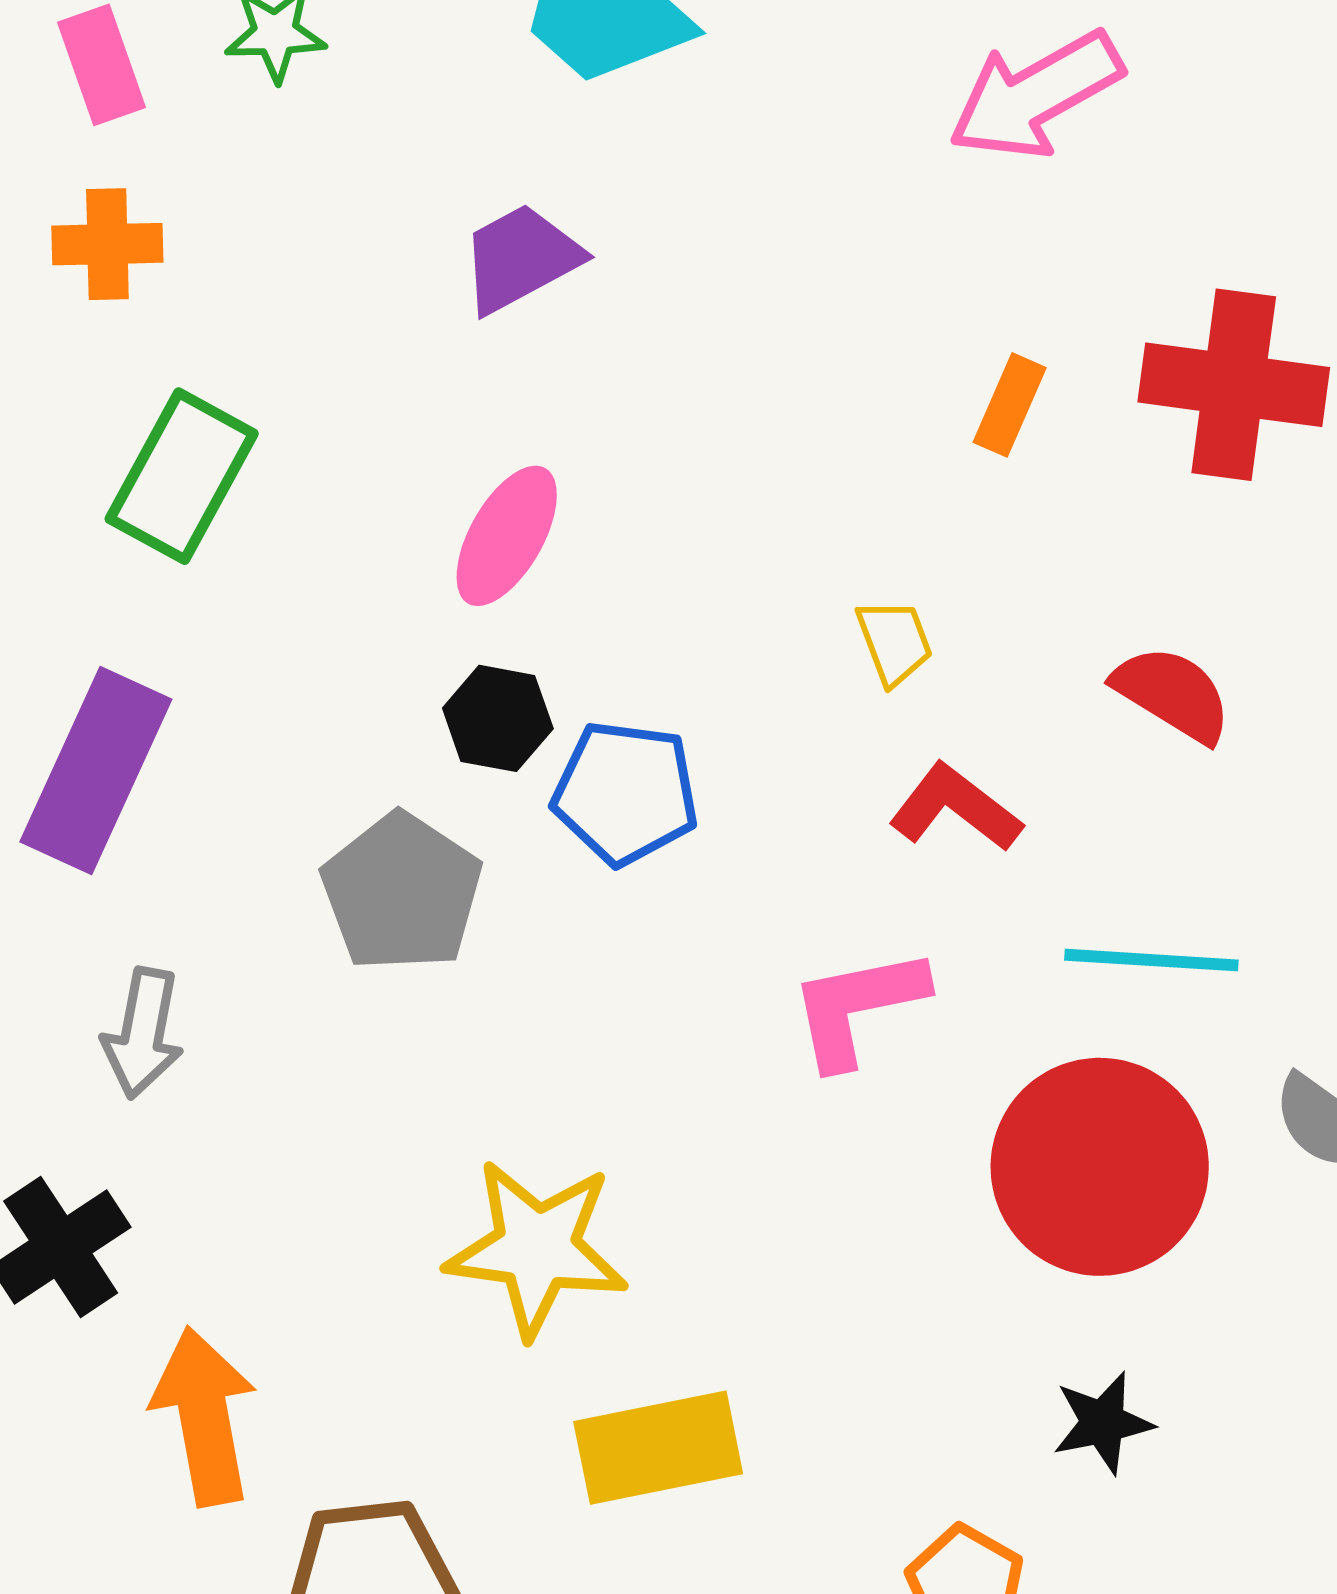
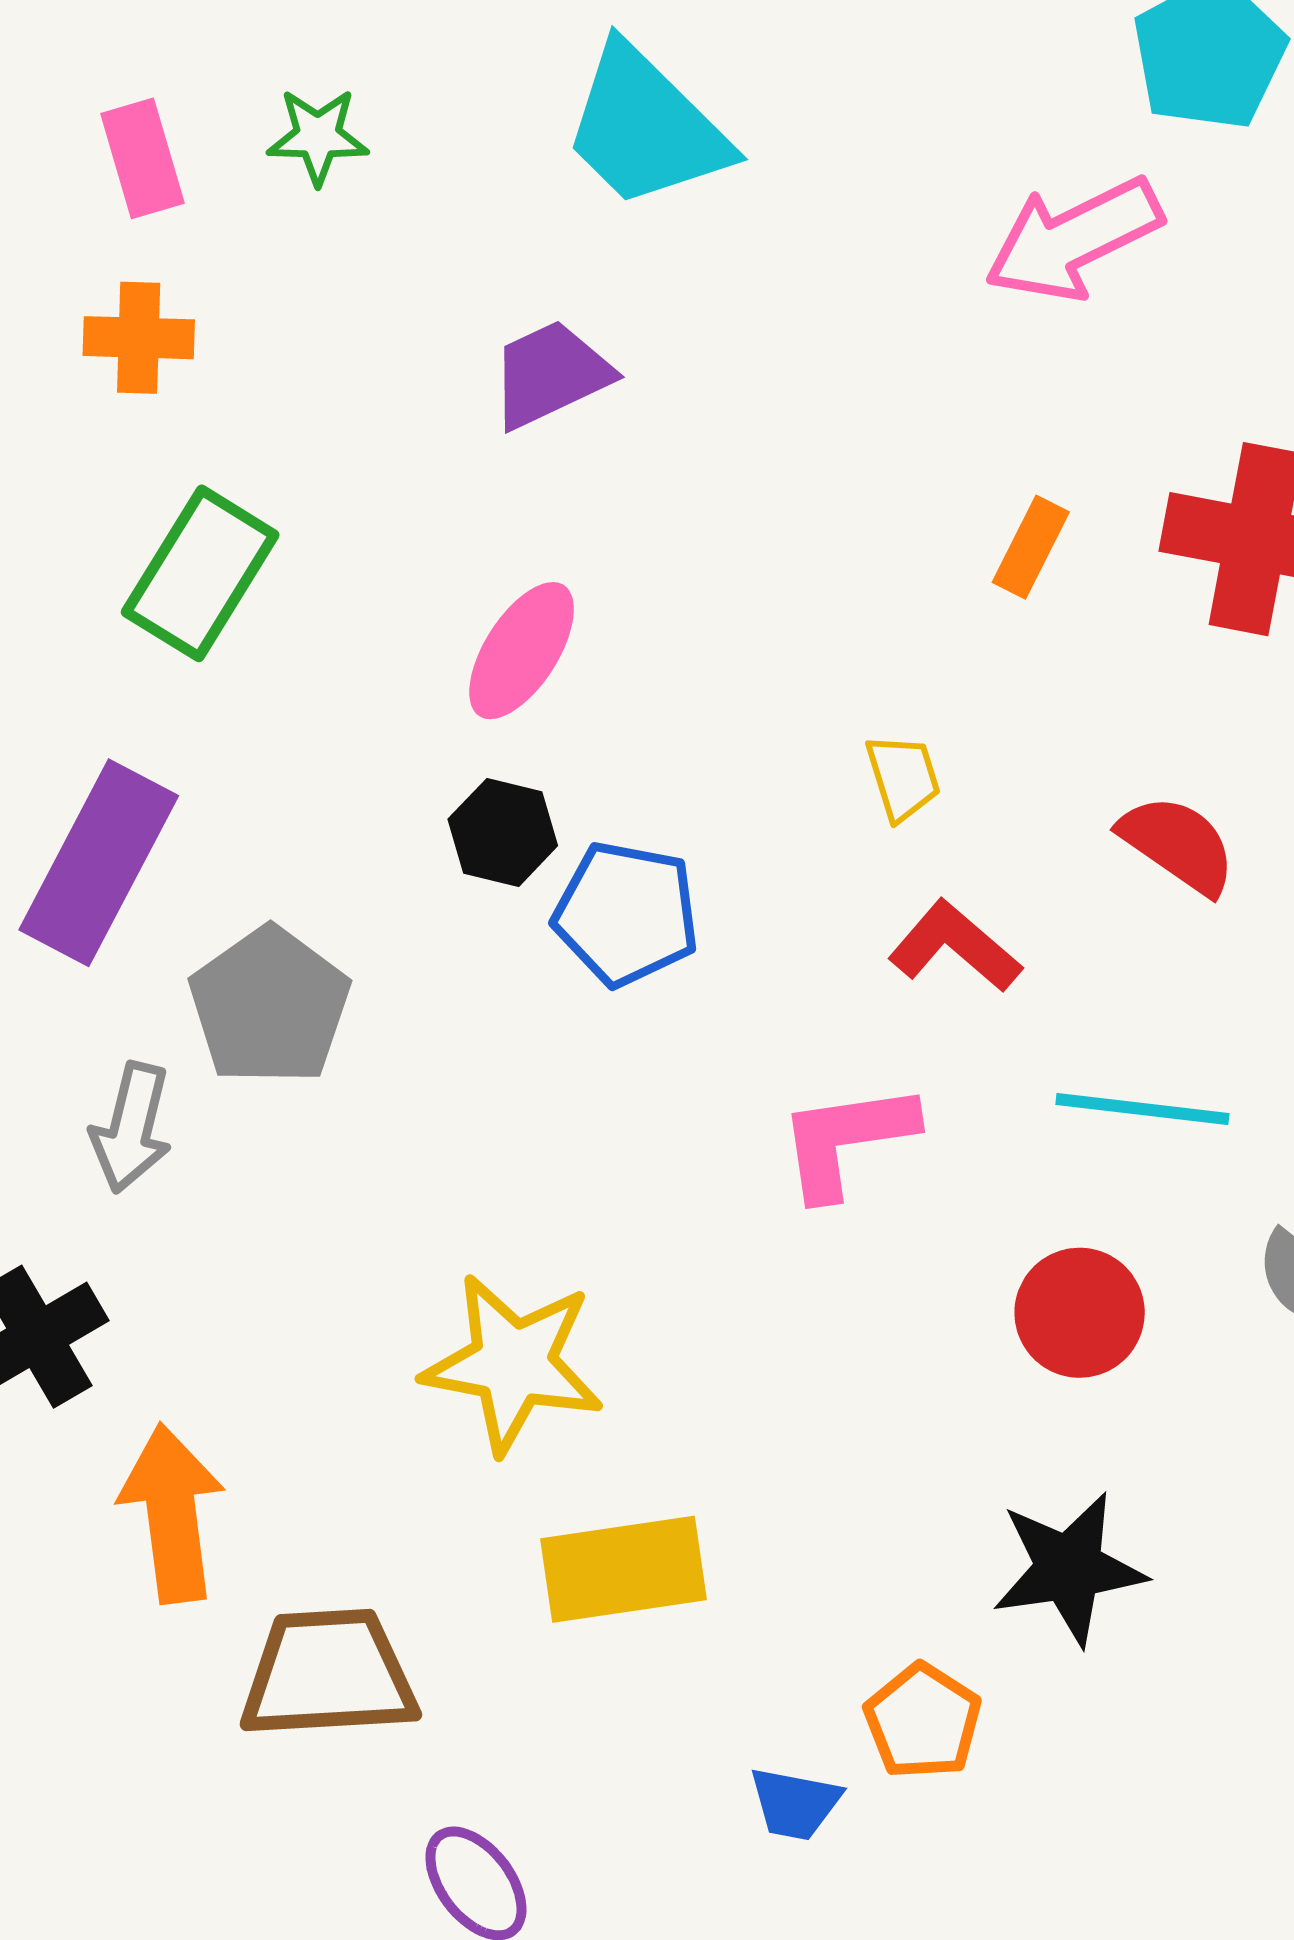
gray pentagon: (402, 892) -> (270, 1006), moved
red circle: (1100, 1167) -> (1080, 1313), size x0.6
black star: (1103, 1423) -> (1069, 1568), size x1.5

